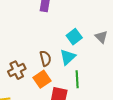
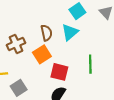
green line: (77, 79) -> (90, 64), moved

